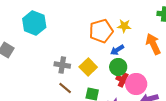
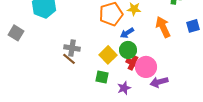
yellow square: (88, 67) -> (108, 55), moved
brown line: (65, 88) -> (69, 59), moved

